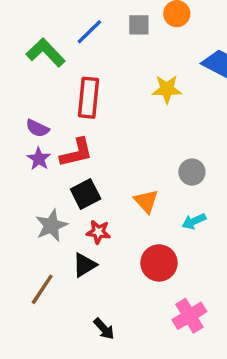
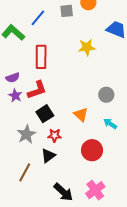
purple semicircle: (37, 128) -> (13, 78), turned -40
cyan arrow: (194, 221) -> (110, 124), turned 64
pink cross: (189, 316) -> (95, 190), moved
black arrow: (104, 329) -> (63, 192), size x1.5

